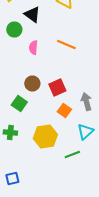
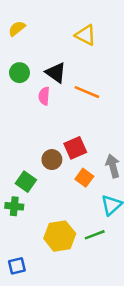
black triangle: (32, 14) -> (56, 73), moved
brown circle: (32, 84) -> (52, 160), moved
green square: (19, 104) -> (26, 182), moved
yellow hexagon: (45, 136) -> (60, 236), moved

